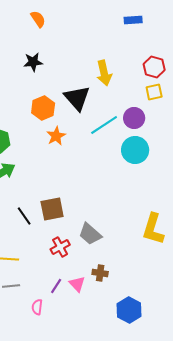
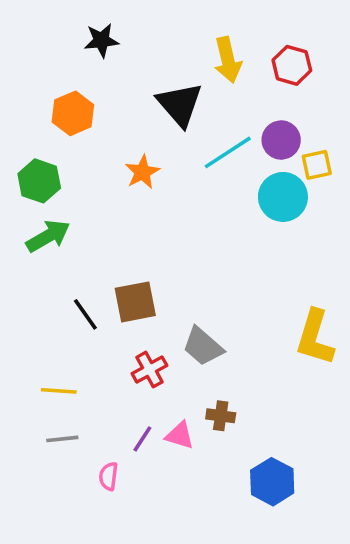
red hexagon: (154, 67) -> (292, 65), moved
yellow square: (154, 92) -> (317, 165), moved
orange hexagon: (43, 108) -> (73, 113), moved
pink triangle: (77, 284) -> (180, 435), turned -30

